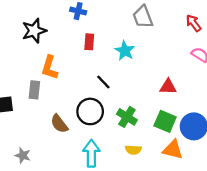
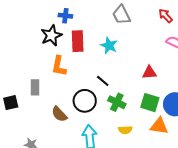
black star: (34, 31) -> (51, 35), moved
red rectangle: (89, 42) -> (78, 41), size x1.5
orange L-shape: (50, 68) -> (59, 66), moved
black line: (103, 82) -> (103, 81), moved

